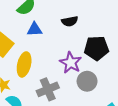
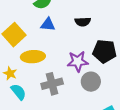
purple star: (71, 63) -> (78, 61), turned 30
yellow ellipse: (24, 64) -> (33, 57), turned 65

